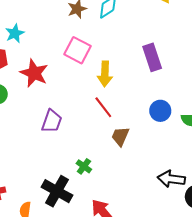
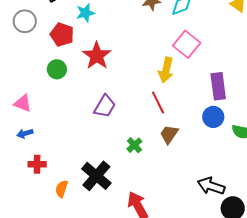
pink square: (78, 50) -> (187, 44), moved
purple rectangle: (152, 57) -> (218, 86), moved
green cross: (84, 166) -> (134, 145), moved

